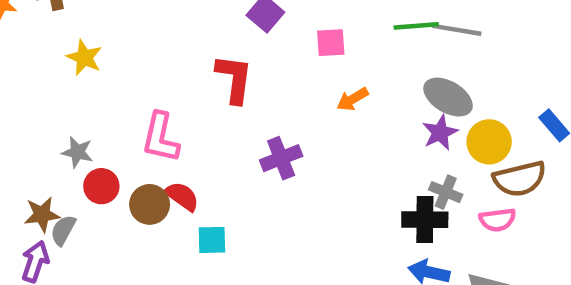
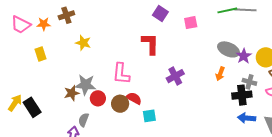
gray ellipse: (448, 97) -> (229, 49), moved
orange arrow: (353, 99) -> (220, 74), moved, turned -32
gray star: (77, 152) -> (85, 85), size x1.5
brown star: (42, 214) -> (72, 93), moved

